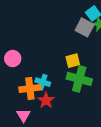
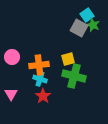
orange cross: (30, 89) -> (39, 65), moved
pink triangle: (23, 115) -> (11, 94), moved

